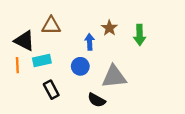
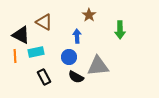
brown triangle: (51, 26) -> (44, 22), turned 30
brown star: (109, 28) -> (89, 15), moved
black semicircle: (97, 100) -> (76, 77), moved

